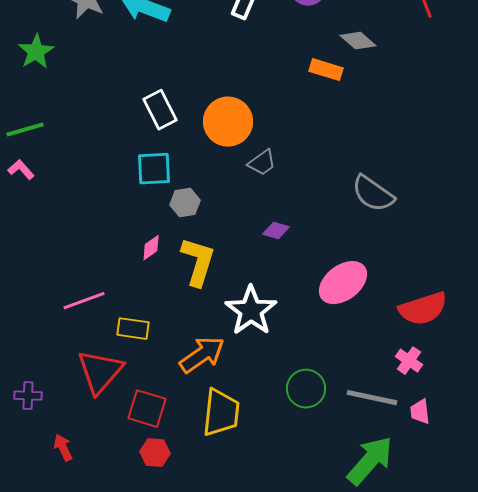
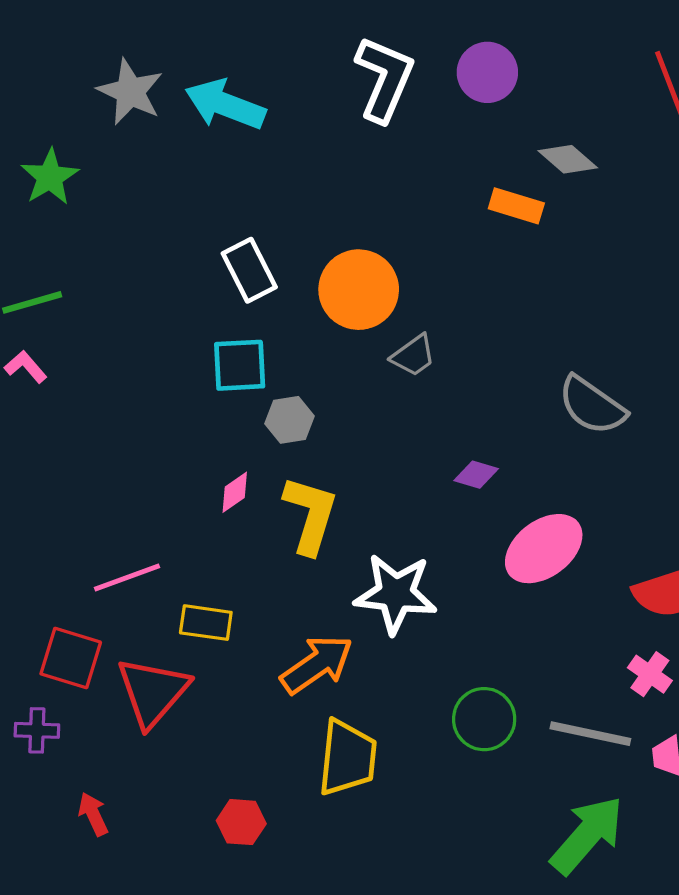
purple diamond: (276, 231) -> (476, 475), moved
white star: (251, 311) -> (396, 594), turned -30
red square: (147, 409) -> (71, 658), moved

